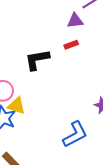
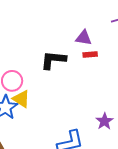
purple triangle: (75, 21) -> (84, 38), moved

